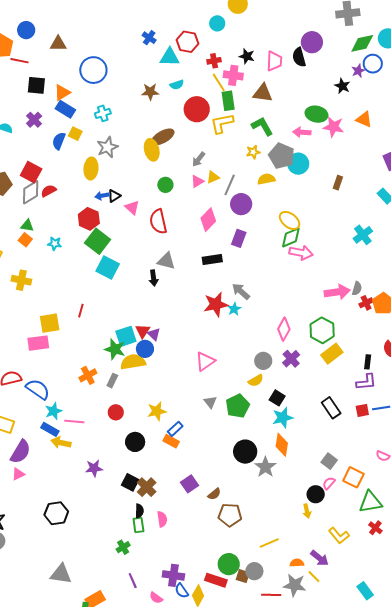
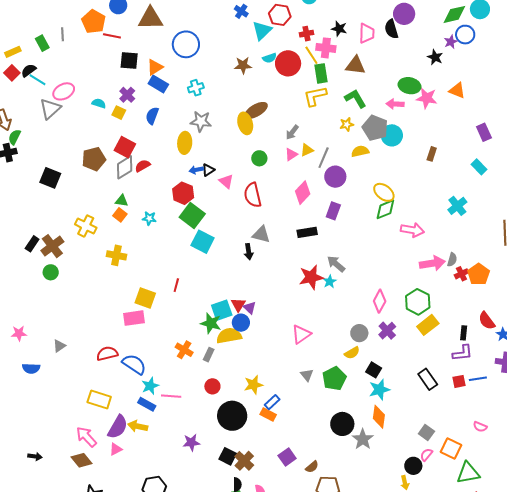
brown triangle: (58, 44) -> (151, 18), size x1.5
cyan triangle: (170, 57) -> (262, 31), turned -45
red circle: (197, 109) -> (288, 63), moved
yellow square: (75, 134) -> (119, 113), moved
gray star: (107, 147) -> (201, 121), turned 30
pink arrow: (301, 253) -> (412, 230), moved
yellow square: (50, 323) -> (145, 298), turned 30
orange cross: (88, 375) -> (184, 350), turned -30
black circle: (135, 442) -> (232, 416), size x1.5
yellow arrow: (61, 443) -> (138, 426), moved

